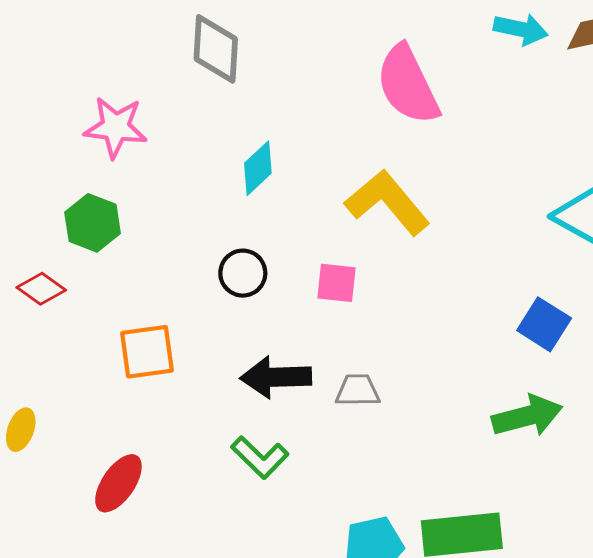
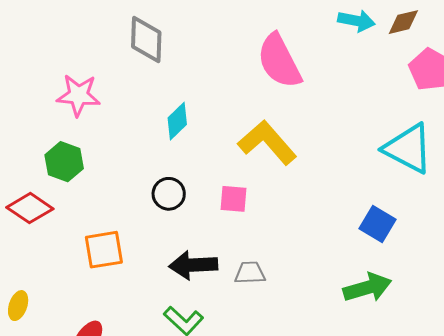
red diamond: (41, 289) -> (30, 208), size x1.4

